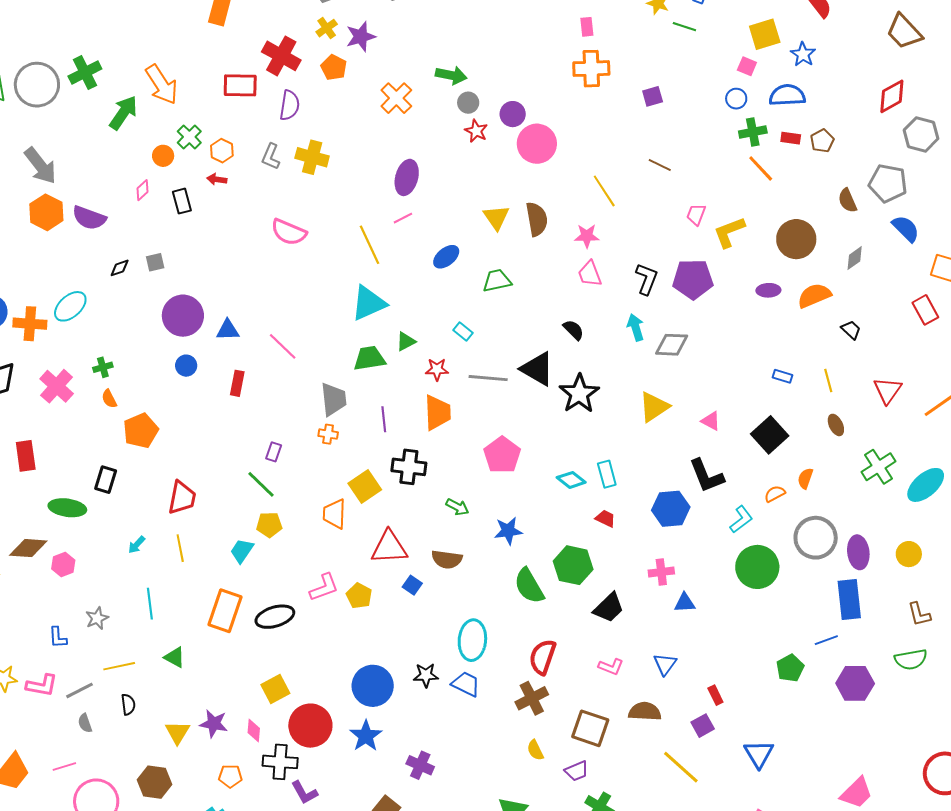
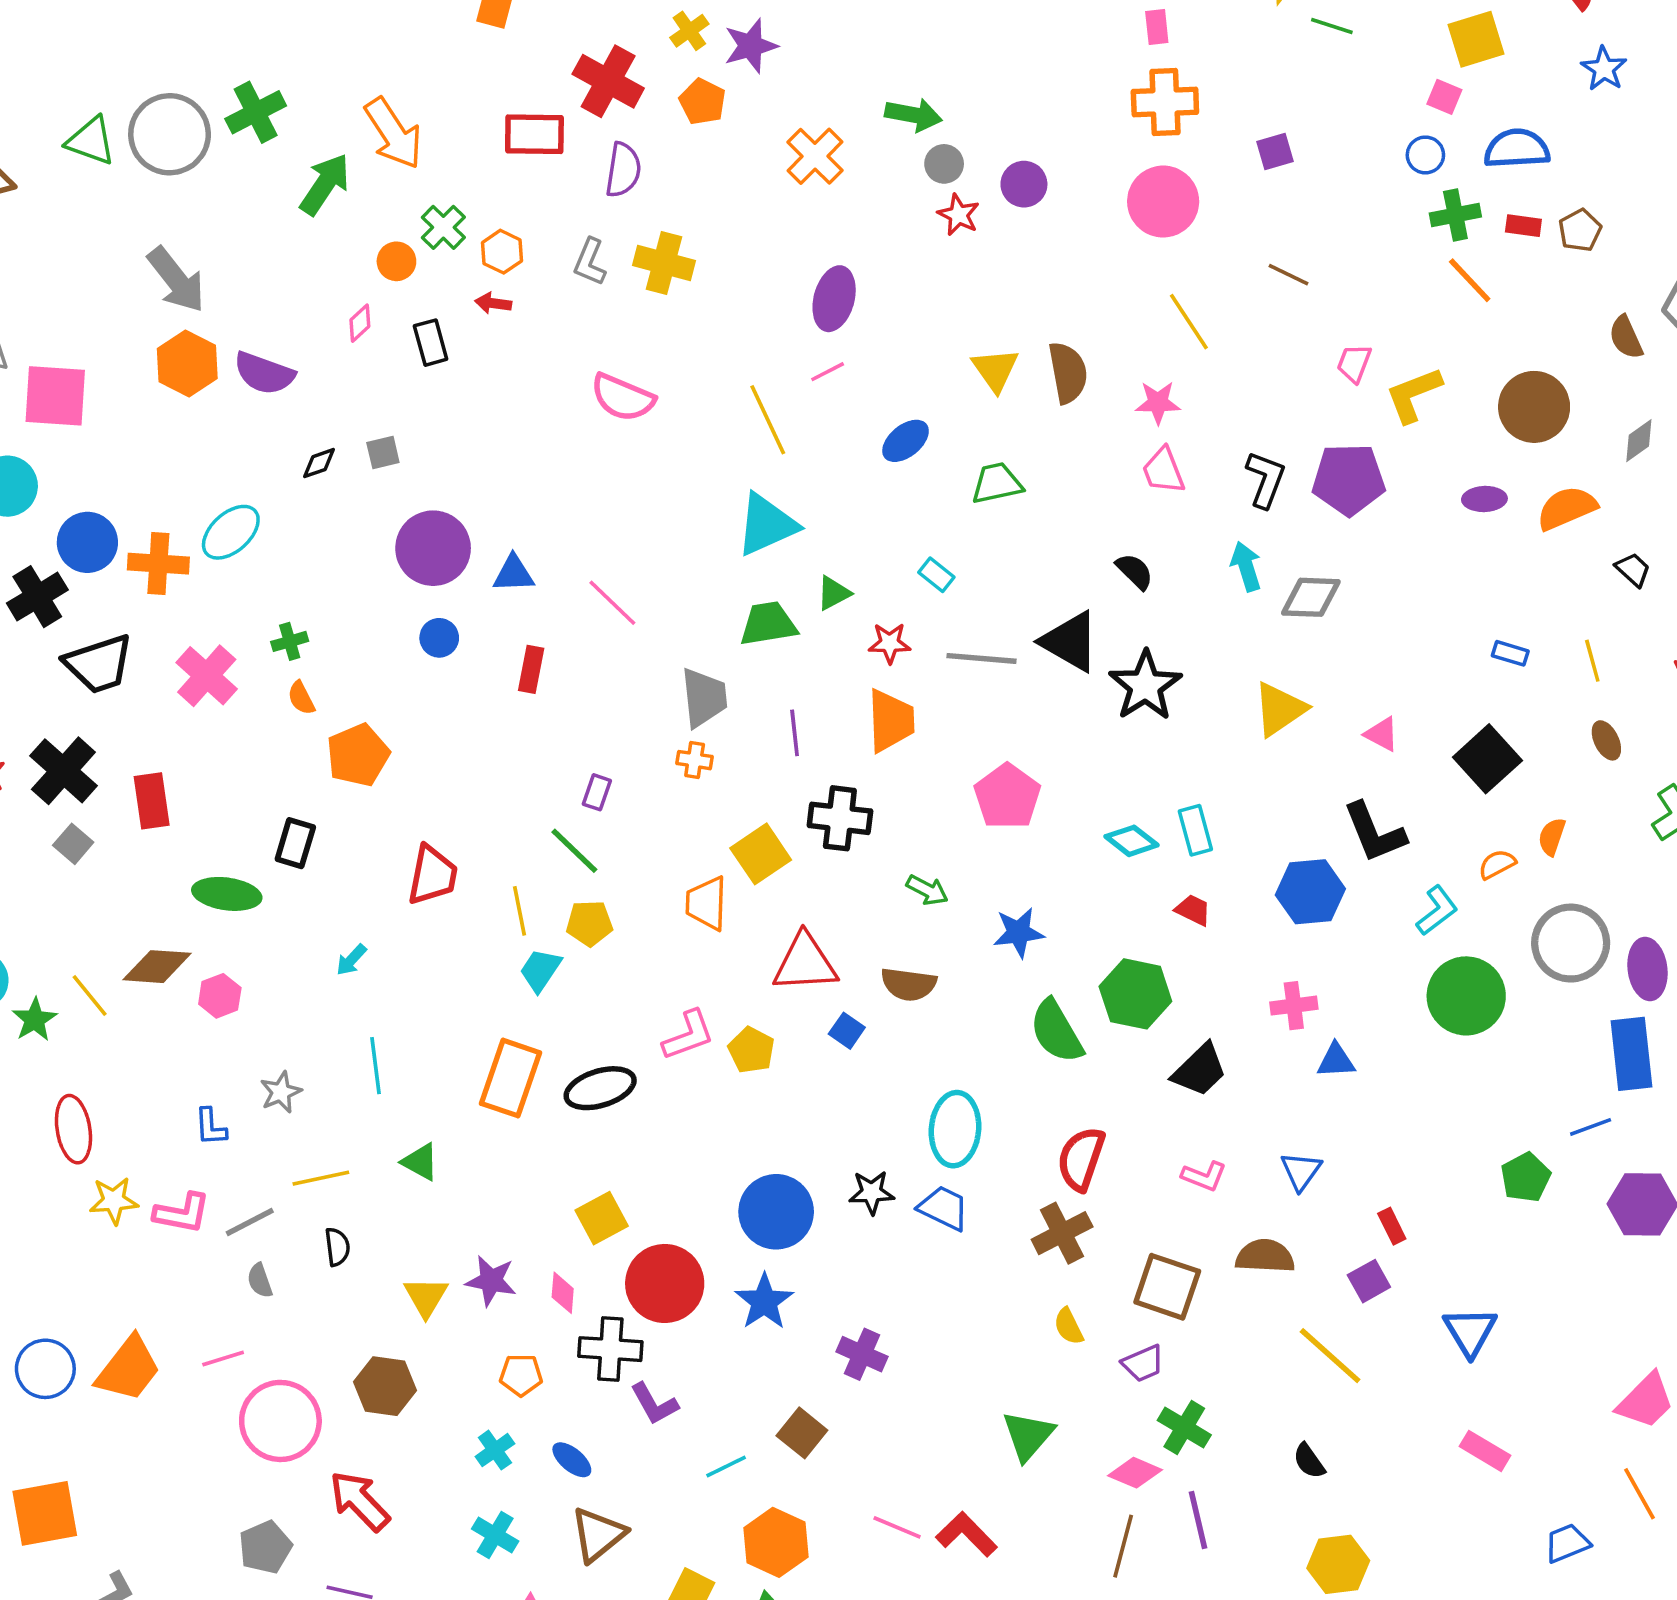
blue star: (803, 54) -> (1604, 69), moved
pink circle: (537, 144) -> (1163, 202), moved
yellow line: (180, 548) -> (519, 911), moved

